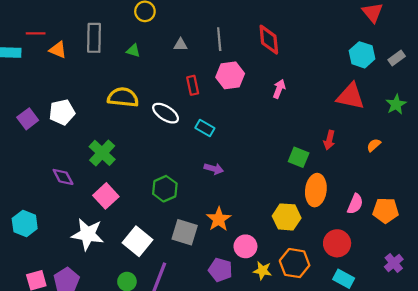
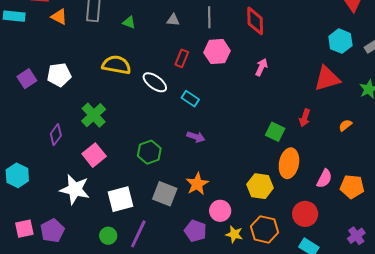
red rectangle: (193, 85) -> (182, 58), turned 30
red triangle: (350, 96) -> (327, 79), turned -32
purple diamond: (63, 177) -> (56, 135), turned 60
white square: (137, 241) -> (121, 199), turned 32

